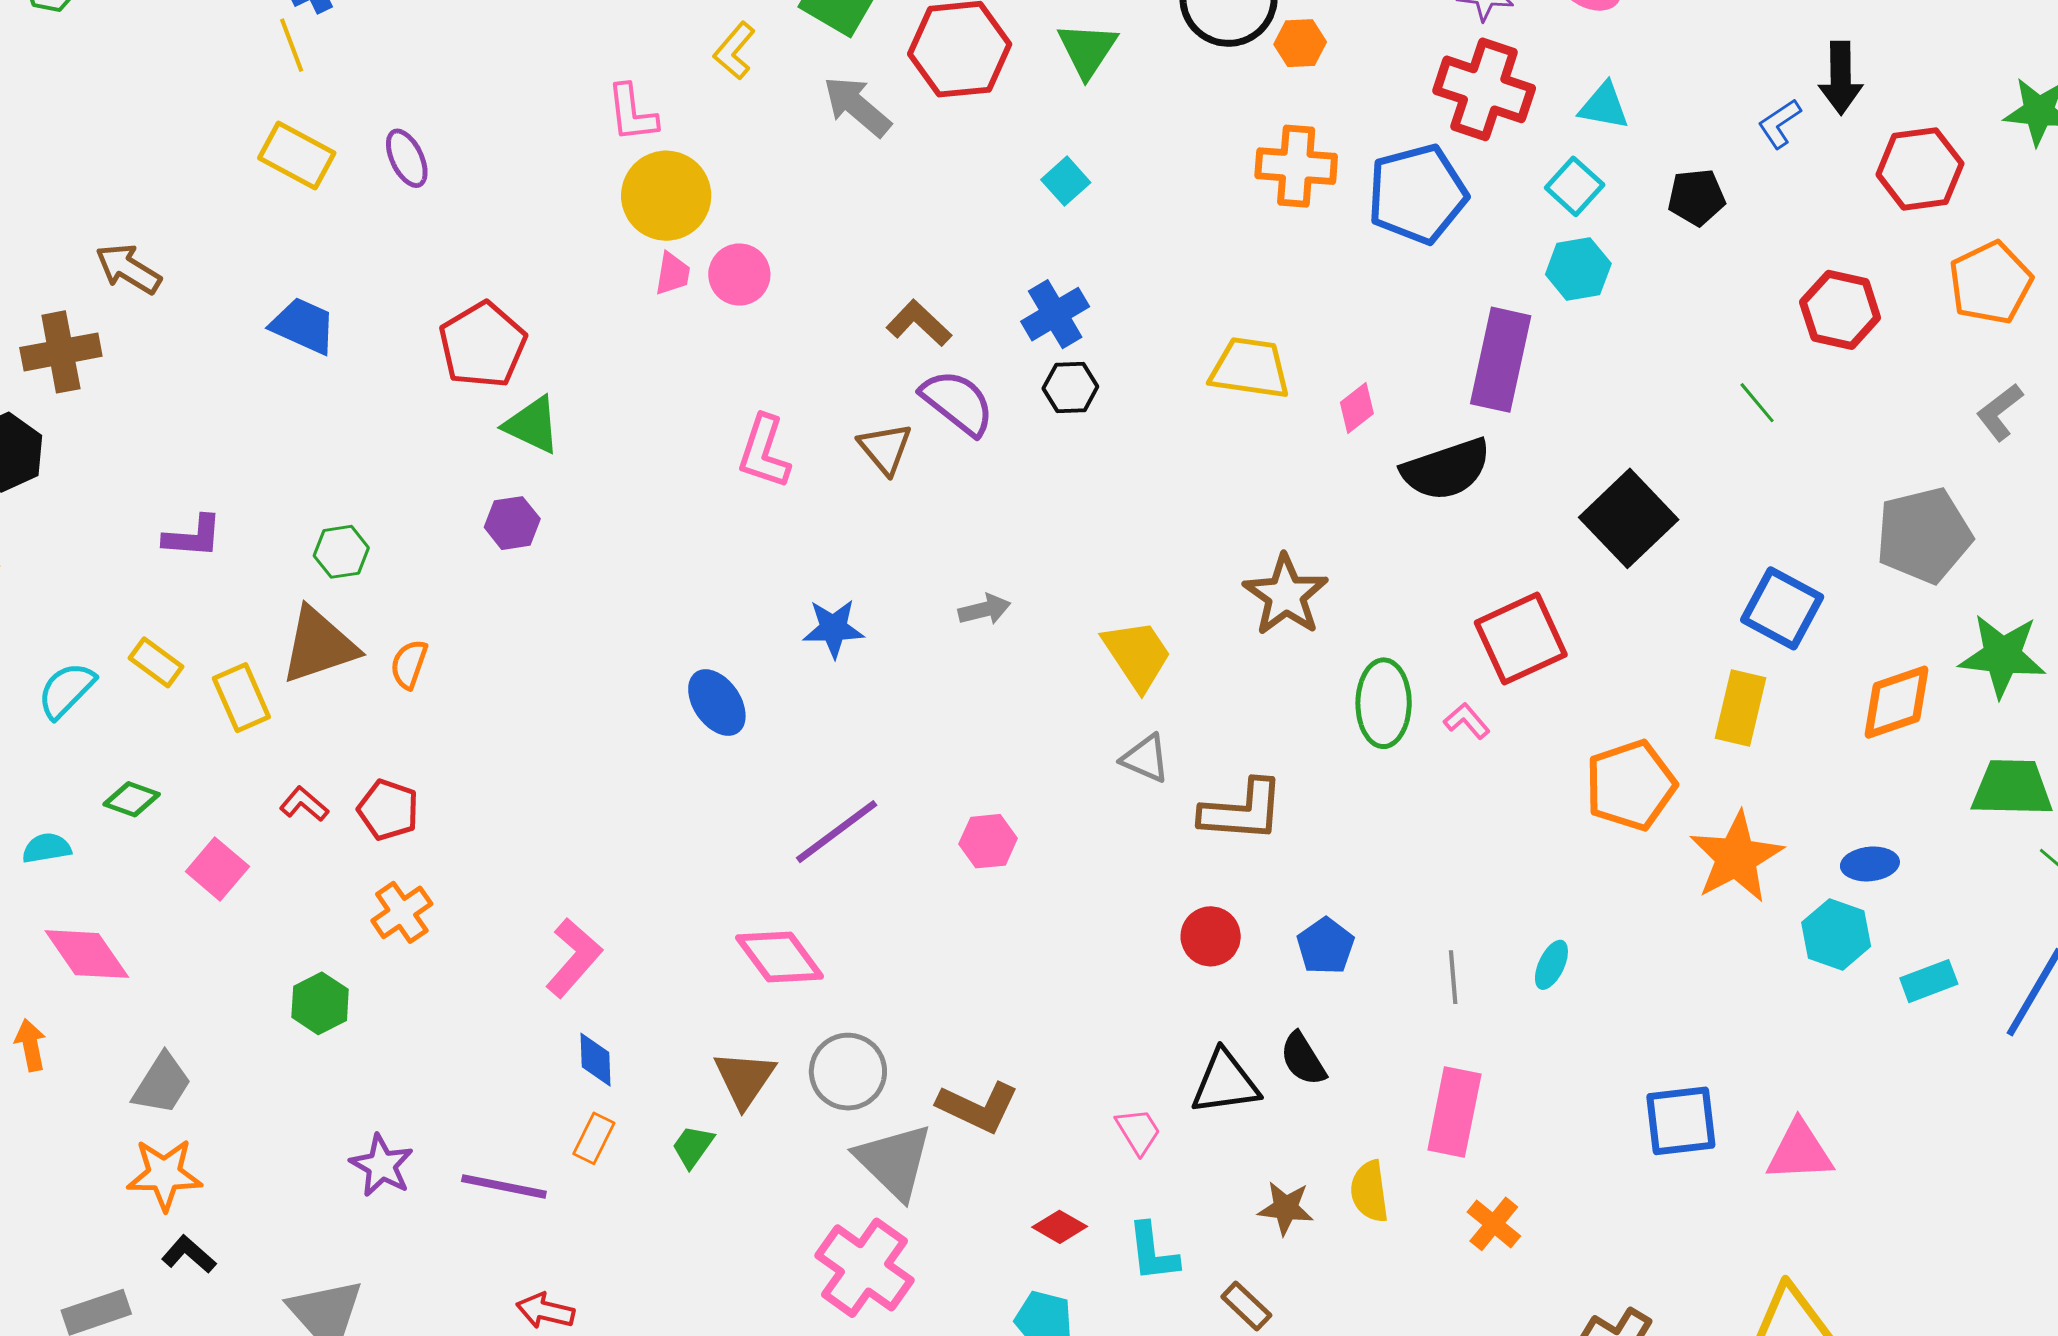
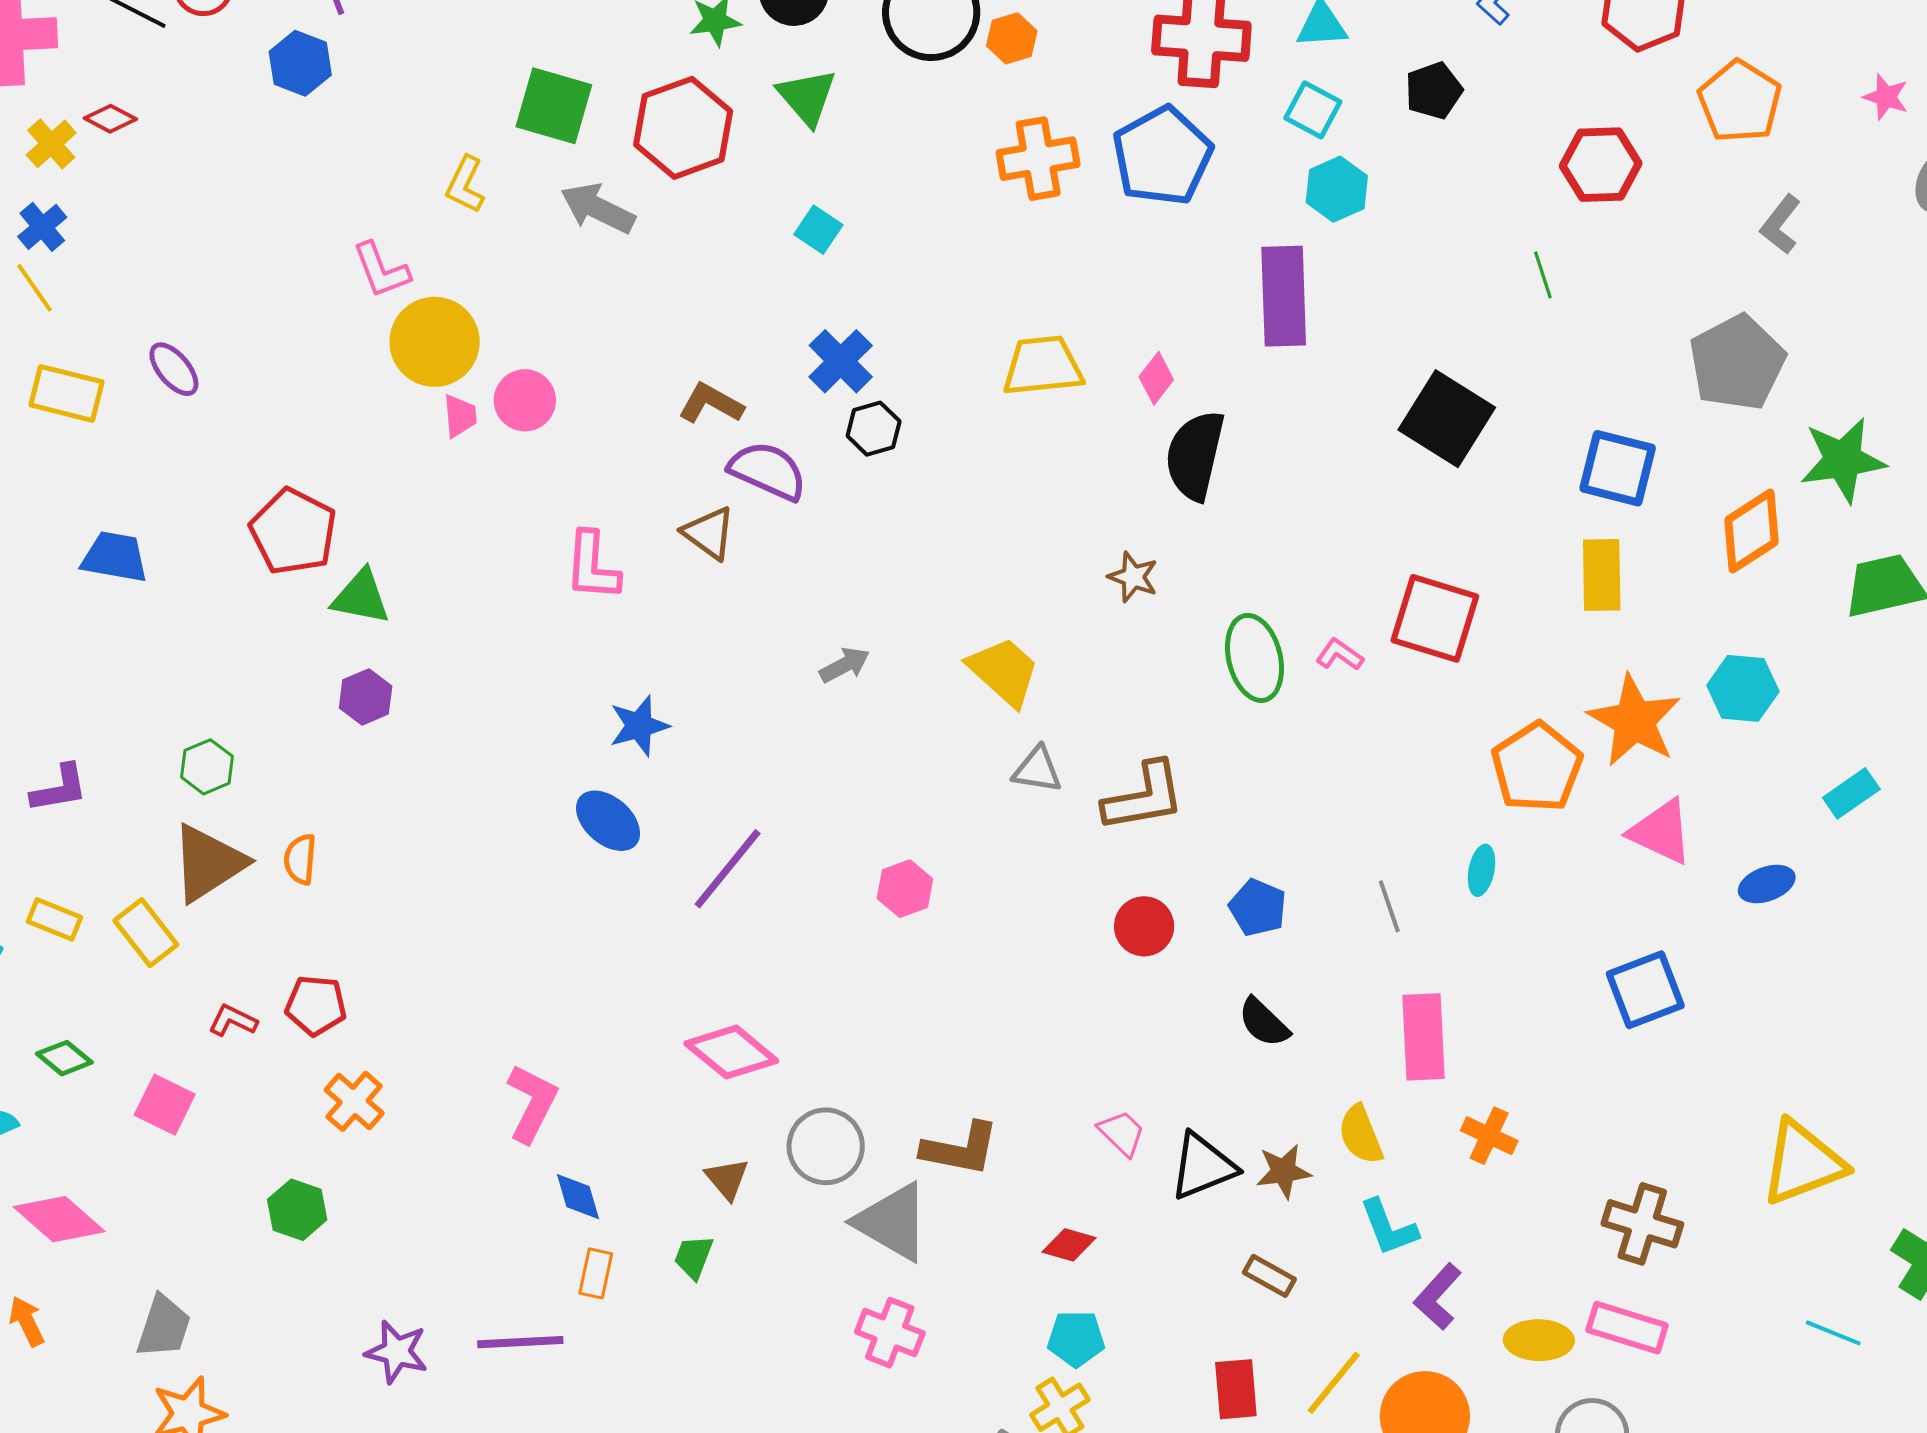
green line: (1757, 403) -> (1543, 275), turned 36
black semicircle: (1446, 469) -> (1195, 455), moved, turned 136
brown star: (1286, 595) -> (1133, 577), size x0.6
blue star: (833, 628) -> (639, 726), moved
red square: (1521, 639) -> (1435, 618), moved, turned -34
orange pentagon: (1631, 785) -> (1537, 767), moved
green diamond: (132, 799) -> (64, 1058), turned 34
purple line: (837, 832) -> (728, 869), moved
blue ellipse: (1870, 864) -> (1767, 884), moved
cyan hexagon: (1836, 934) -> (1743, 688), moved
brown triangle: (744, 1079) -> (727, 1179), size x0.7
black triangle: (1225, 1083) -> (1203, 1166), moved
pink triangle: (1800, 1151) -> (1661, 832), moved, turned 42
cyan L-shape: (1153, 1252) -> (1389, 1228), moved
pink cross: (864, 1268) -> (890, 1333), size x0.7

